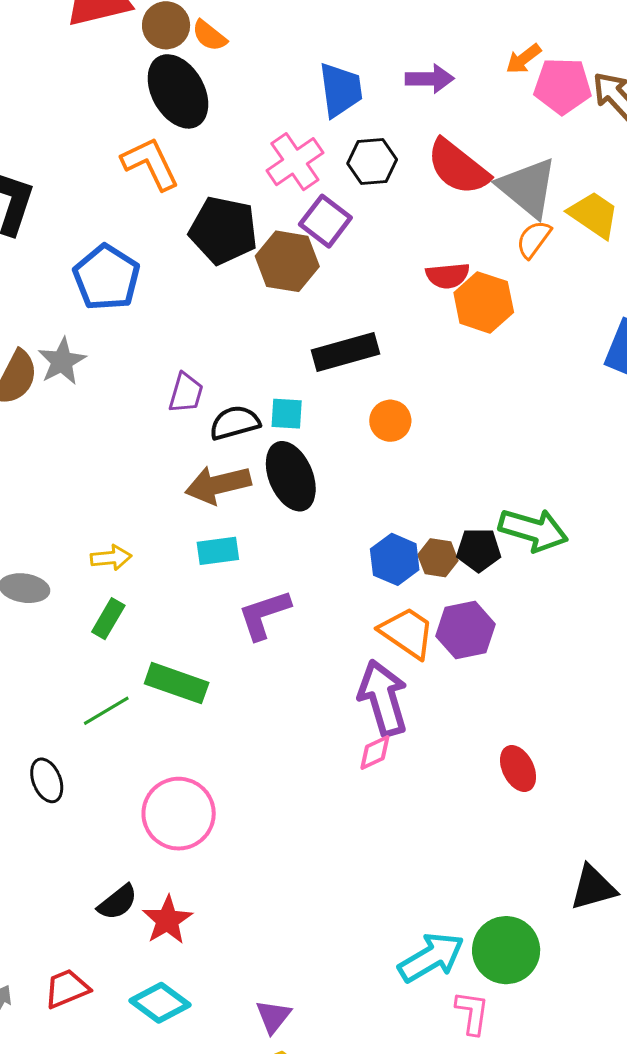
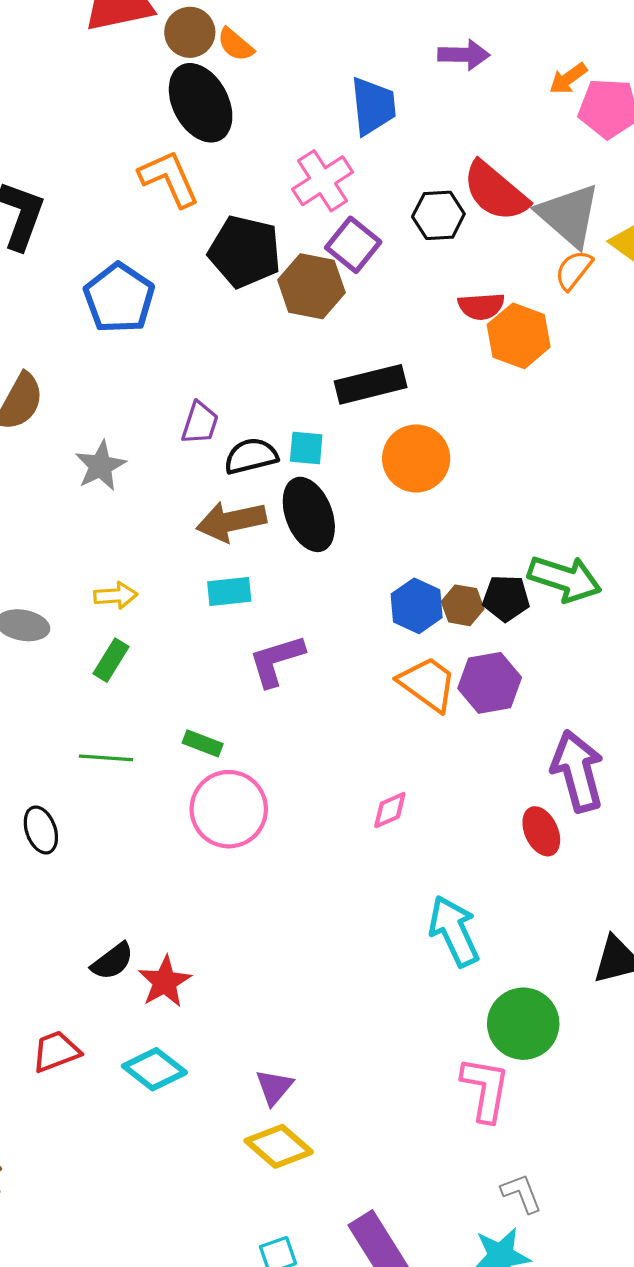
purple arrow: (430, 79) -> (464, 55), moved
black hexagon: (372, 162) -> (438, 215), moved
gray star: (62, 361) -> (100, 466), moved
orange circle: (390, 421) -> (416, 458), size x1.5
green rectangle: (177, 683) -> (203, 743), moved, size x0.6
purple arrow: (383, 698) -> (578, 771), moved
green line: (106, 711) -> (106, 758), turned 33
pink circle: (179, 814) -> (229, 809), moved
cyan arrow: (431, 957) -> (454, 931), moved, turned -86
pink L-shape: (472, 1013) -> (485, 1089), size x1.4

